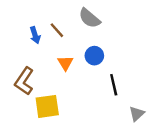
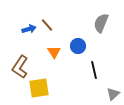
gray semicircle: (90, 18) -> (101, 23), moved, turned 72
blue arrow: (35, 35) -> (29, 29), turned -88

